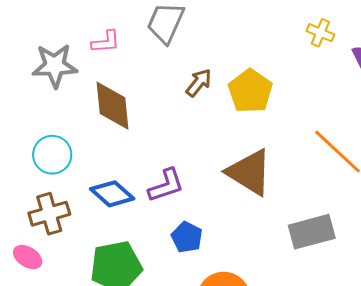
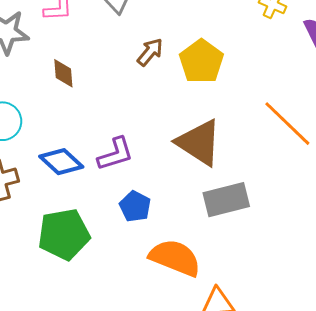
brown diamond: (113, 106) -> (63, 73), size x0.6
gray rectangle: (312, 232) -> (226, 200), moved

